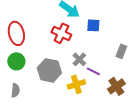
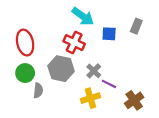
gray rectangle: (121, 51) -> (136, 26), moved
gray hexagon: (49, 70) -> (61, 69), moved
gray semicircle: (15, 90) -> (38, 90), moved

